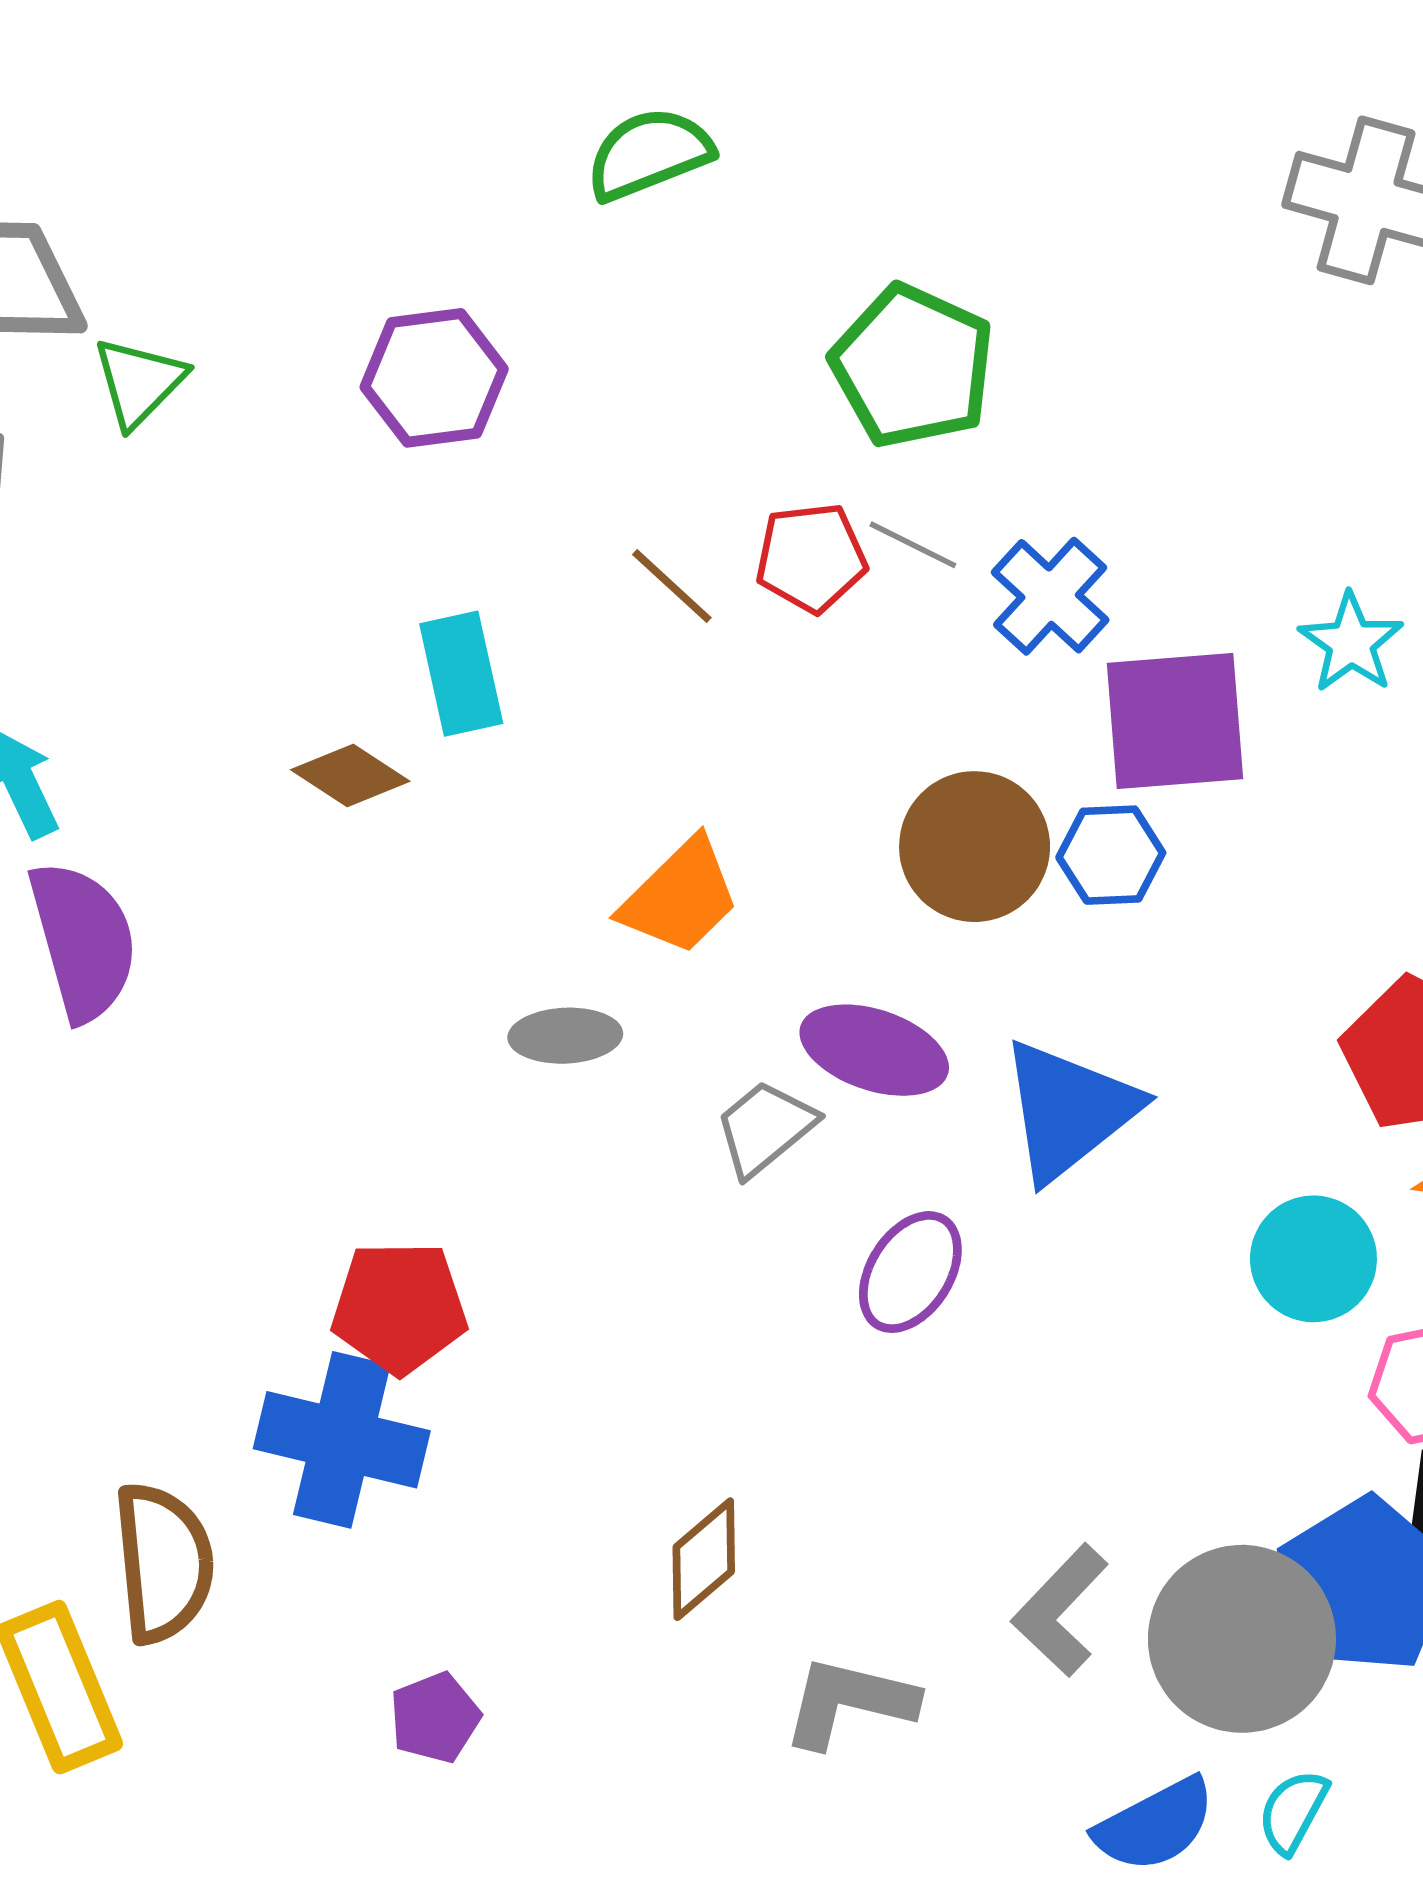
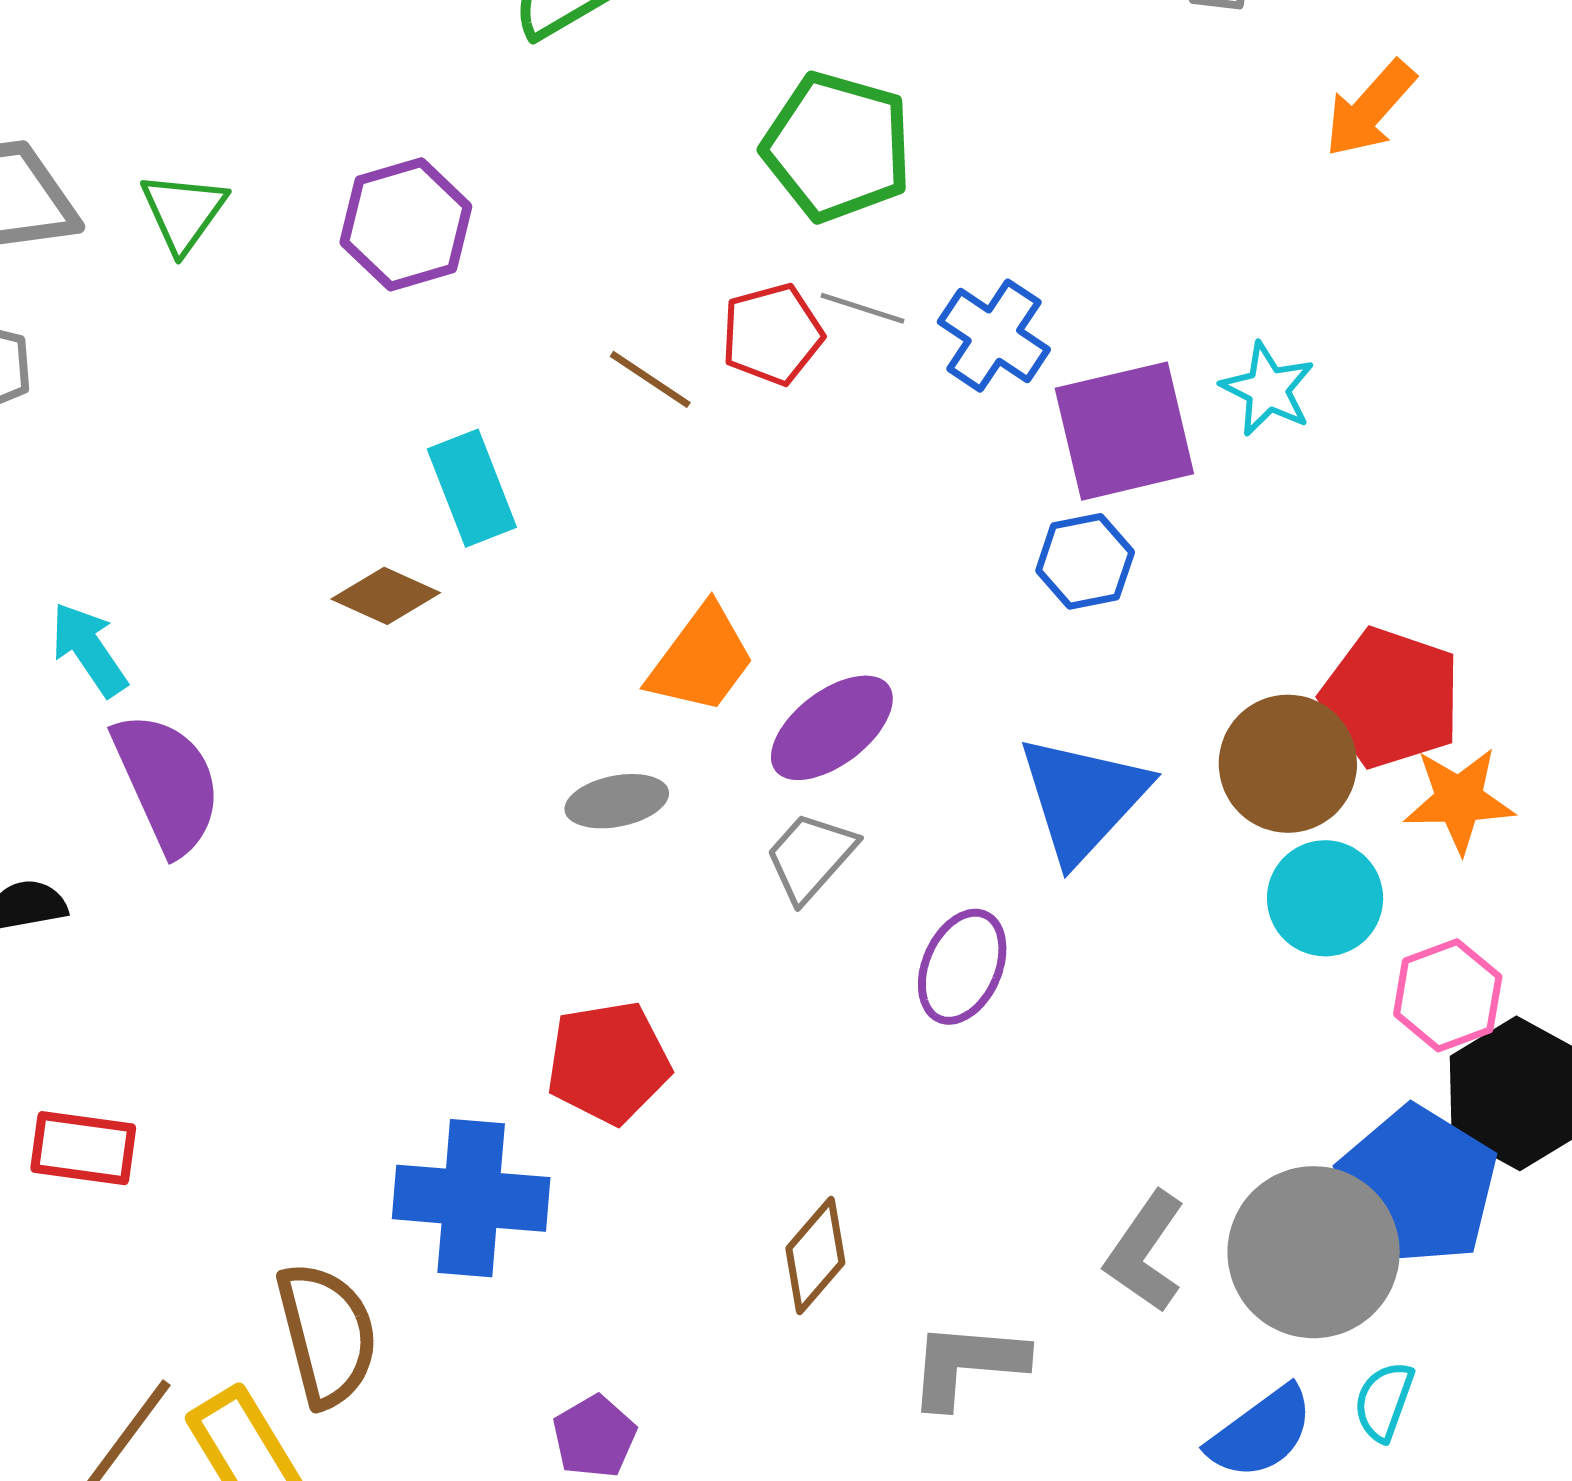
green triangle: (139, 382) -> (183, 212), moved
cyan star: (1351, 643) -> (1268, 389), moved
brown circle: (975, 847) -> (1288, 764), moved
purple ellipse: (874, 1050) -> (832, 728), moved, turned -47
red pentagon: (399, 1307) -> (608, 1063), moved

